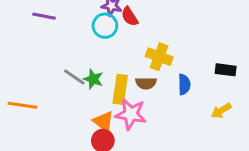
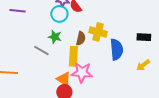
green star: (93, 79) -> (55, 37), moved
brown semicircle: (146, 83) -> (81, 38), moved, turned -72
blue semicircle: (184, 84) -> (117, 49), size x1.5

